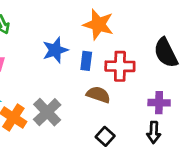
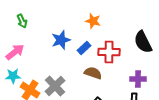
orange star: (98, 24) -> (93, 21), size x0.7
blue rectangle: (86, 61) -> (84, 48), turned 40

